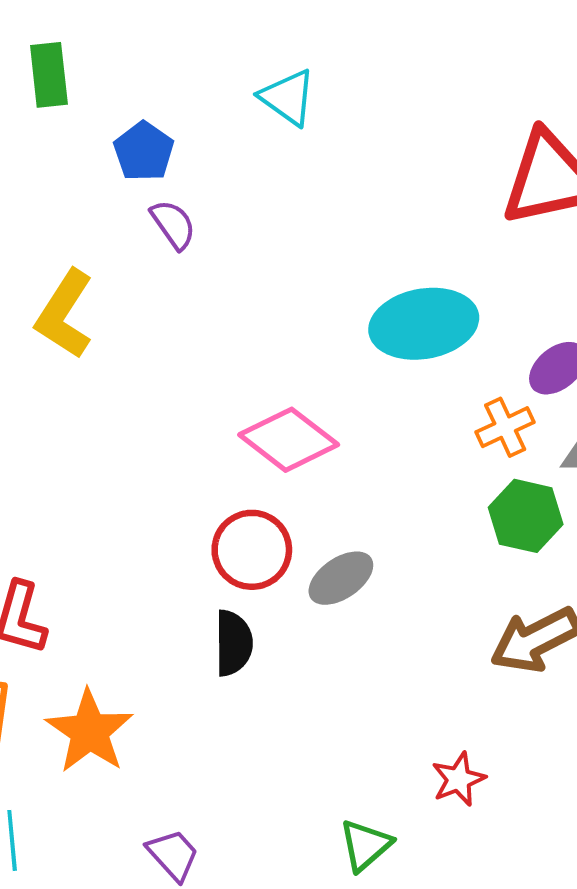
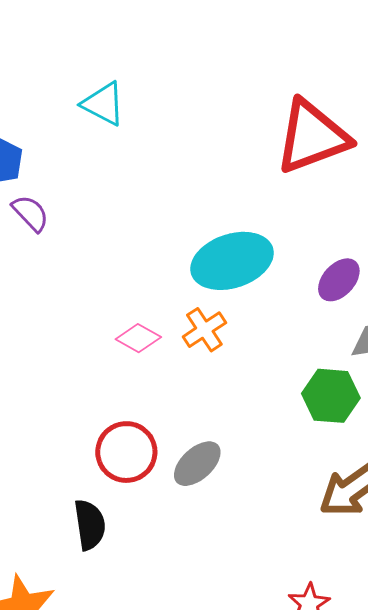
orange cross: (505, 427) -> (204, 330), moved
pink diamond: (289, 440) -> (138, 338), moved, size x0.6
black semicircle: (233, 643) -> (90, 525), moved

